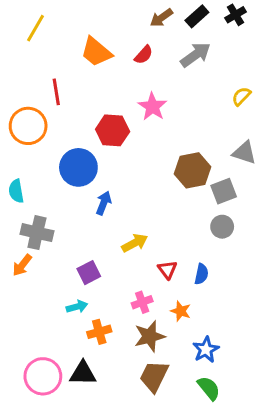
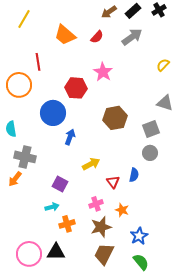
brown hexagon: (193, 170) -> (115, 118), moved
purple square: (89, 273) -> (60, 184), turned -35
blue semicircle: (201, 274) -> (134, 175), moved

